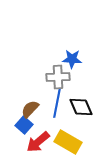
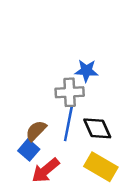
yellow rectangle: (68, 142) -> (101, 167), moved

